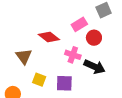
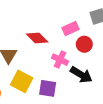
yellow square: (39, 80) -> (22, 81), size x1.5

